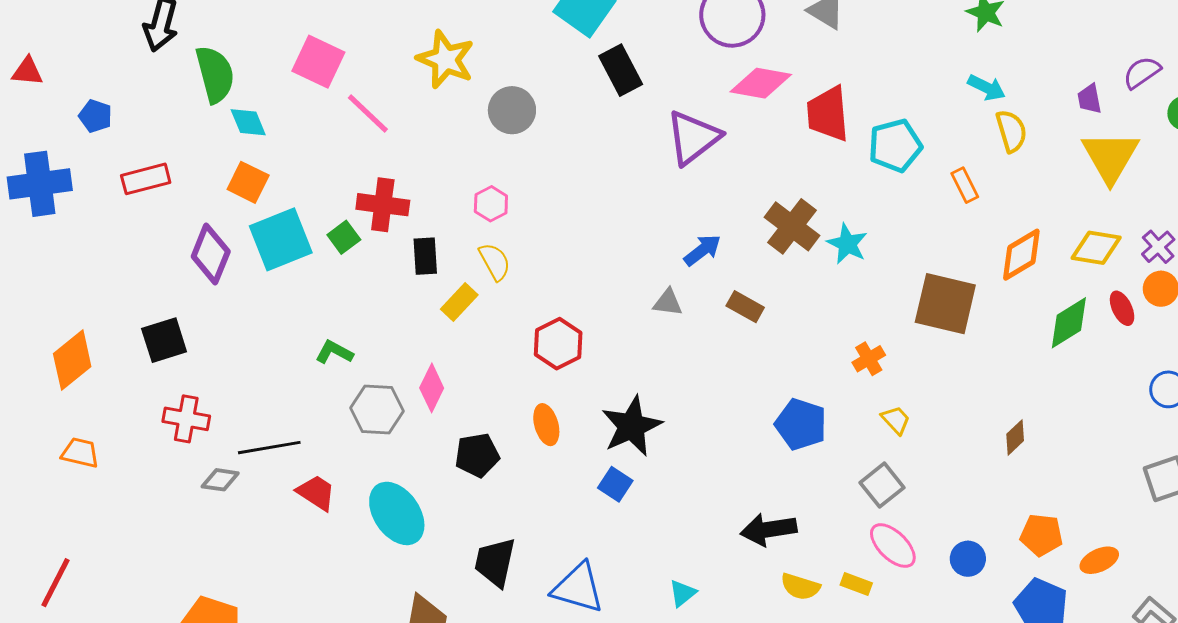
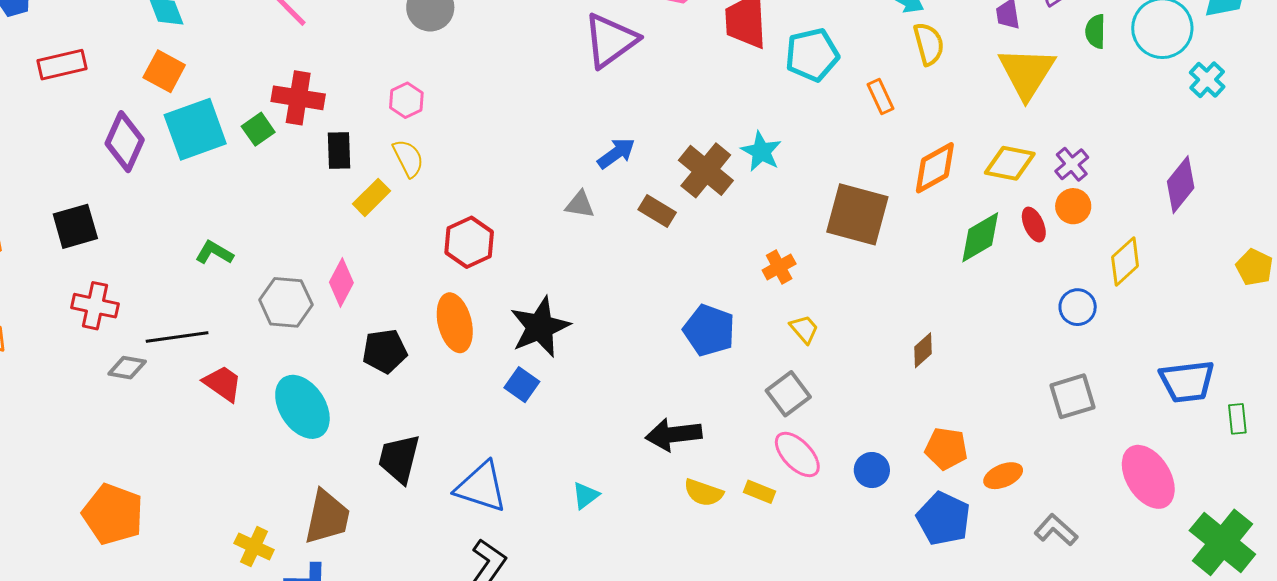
brown cross: (792, 226) -> (706, 170), moved
green L-shape: (334, 352) -> (214, 253), moved
orange ellipse: (546, 425) -> (455, 323), size x1.4

